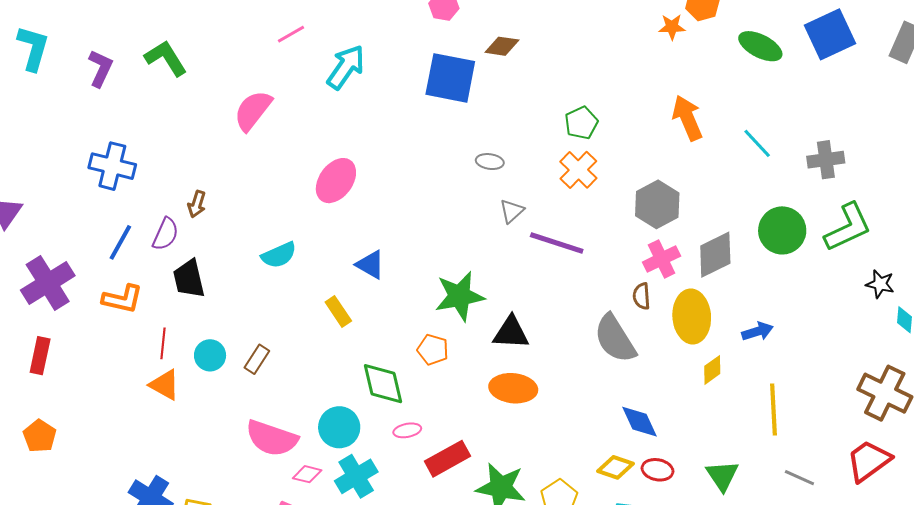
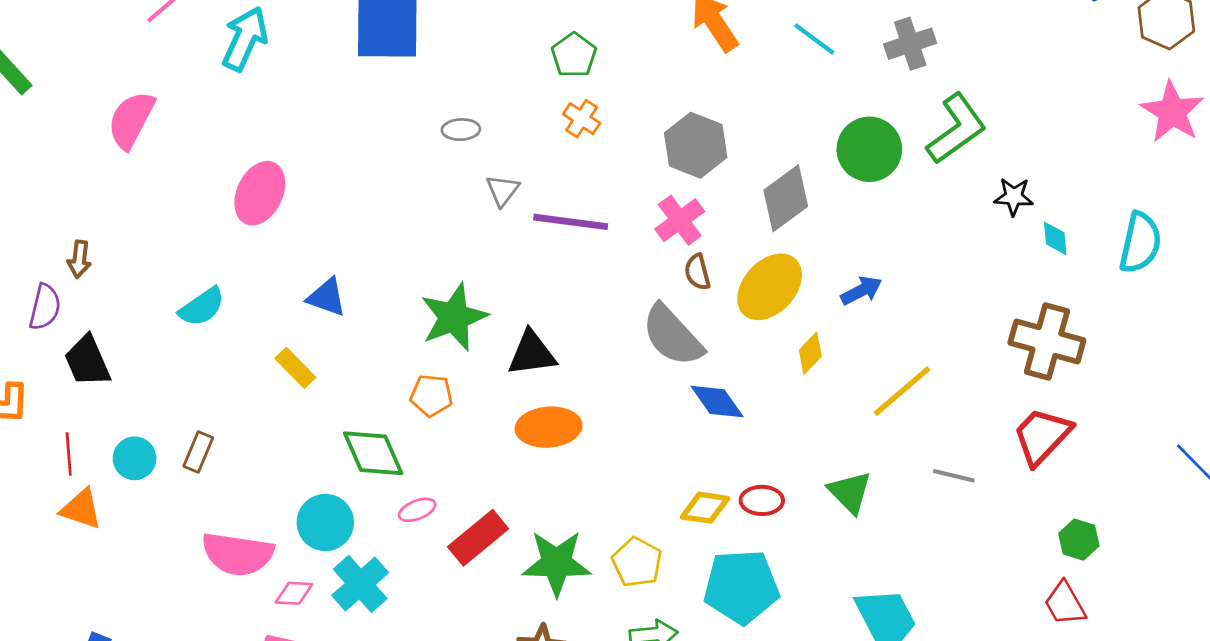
orange cross: (578, 170) -> (582, 119), size x0.7
pink cross: (662, 259) -> (680, 220), moved
yellow ellipse: (692, 316) -> (770, 287), turned 57
yellow line: (773, 410) -> (902, 391), turned 63
blue diamond: (639, 422) -> (717, 402), moved

